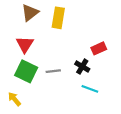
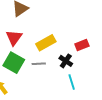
yellow rectangle: (58, 18) -> (46, 43), moved, turned 48
cyan line: (90, 89) -> (72, 82), turned 49

